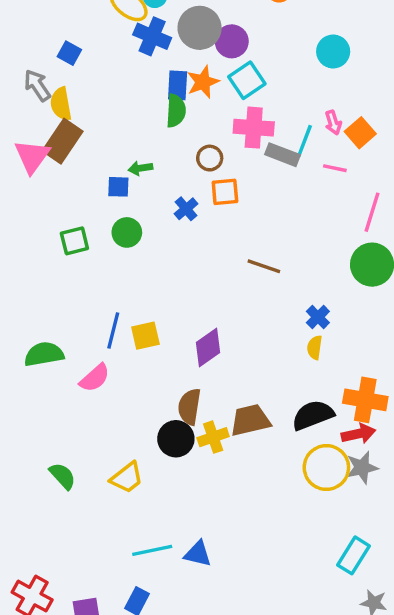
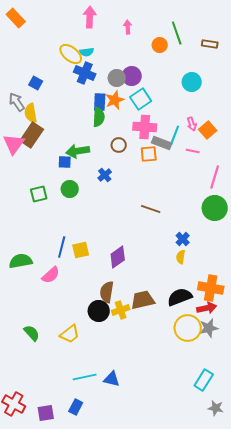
gray circle: (200, 28) -> (117, 78), moved, size x0.7
green arrow: (140, 168) -> (78, 151), size x1.6
orange square: (225, 192) -> (149, 154), moved

